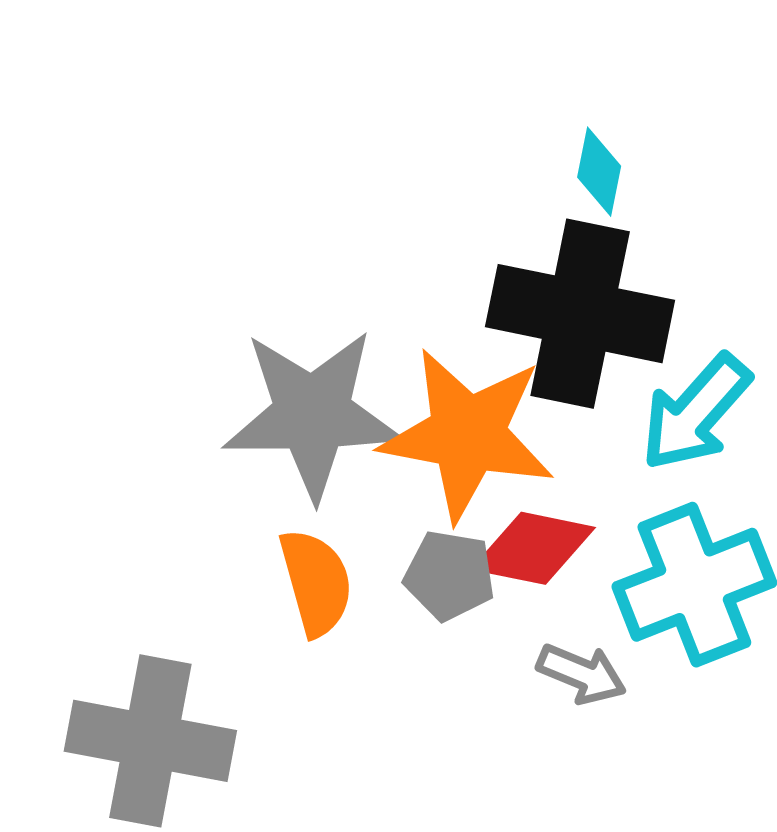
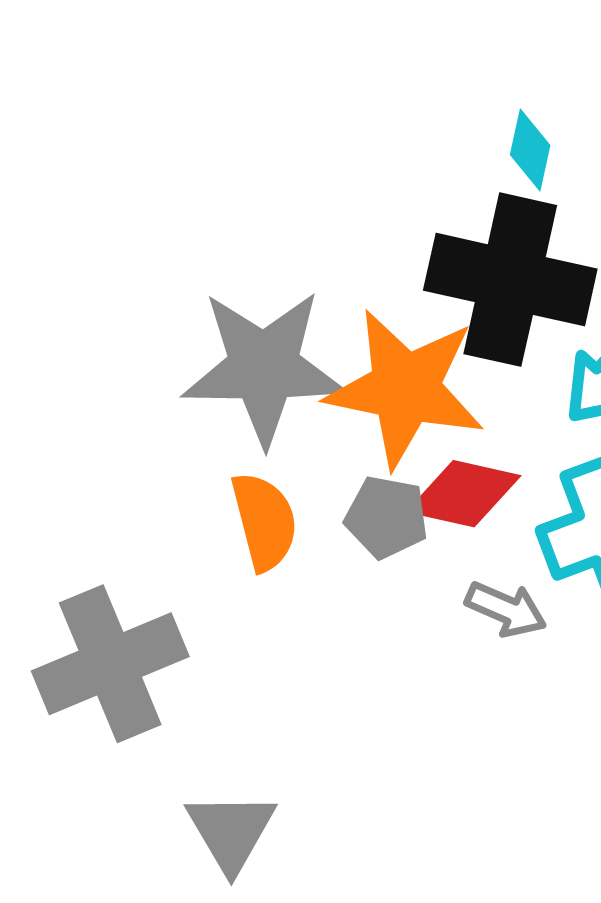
gray cross: (150, 741) -> (110, 664), turned -34

